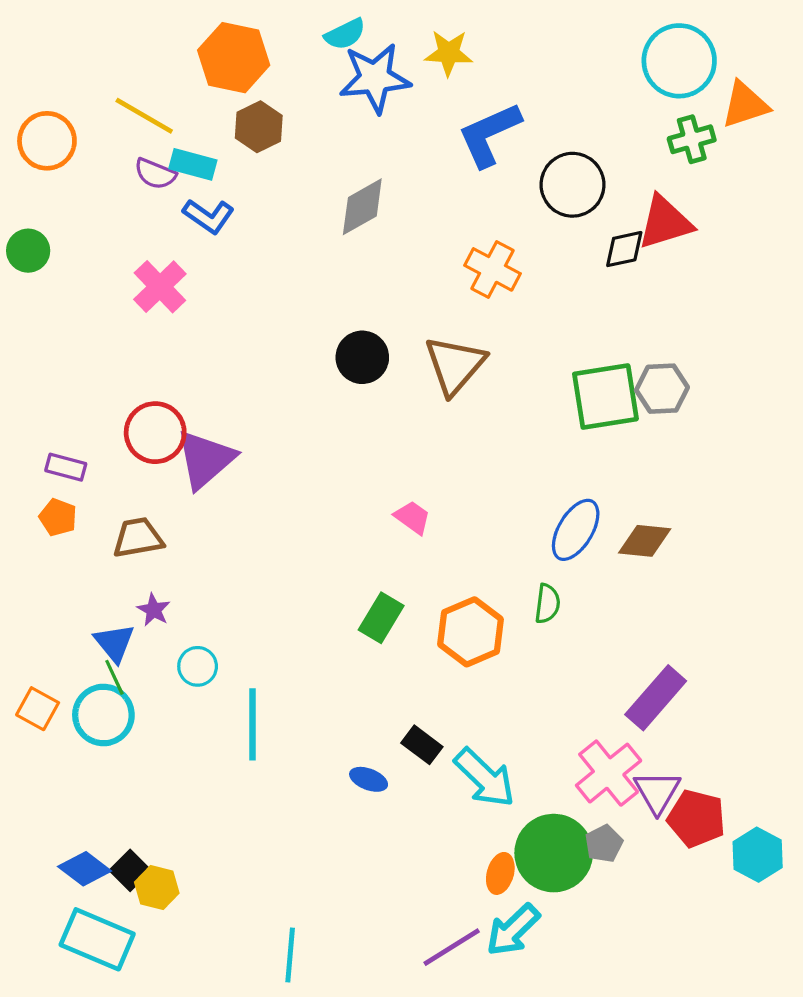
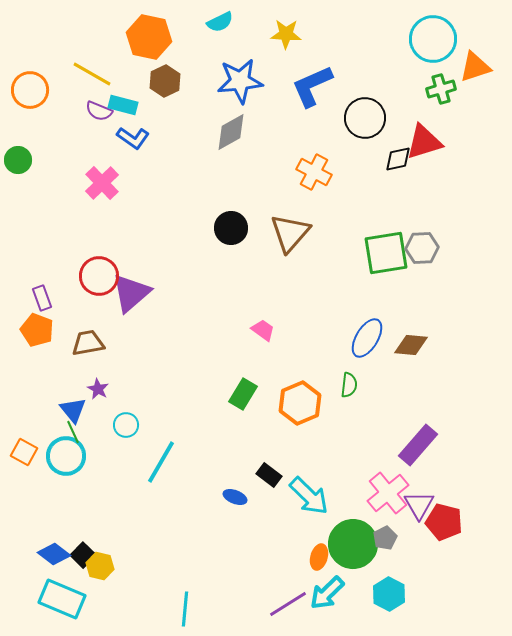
blue star: (375, 78) -> (240, 81), moved
purple rectangle: (66, 467) -> (42, 298), turned 55
orange pentagon: (58, 517) -> (37, 330), size x1.4
cyan line: (252, 724) -> (161, 462), turned 30
cyan hexagon: (758, 855) -> (389, 594), moved

